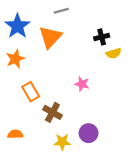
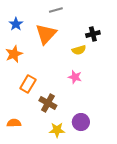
blue star: (17, 26) -> (16, 24), size x0.6
yellow semicircle: (114, 53) -> (79, 50), moved
orange rectangle: (31, 92) -> (28, 84), turned 60

